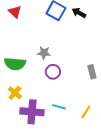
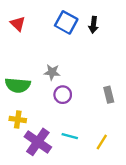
black arrow: (79, 13) -> (93, 25), turned -112
yellow cross: (15, 93) -> (18, 119), turned -32
purple cross: (32, 112) -> (38, 142), turned 30

